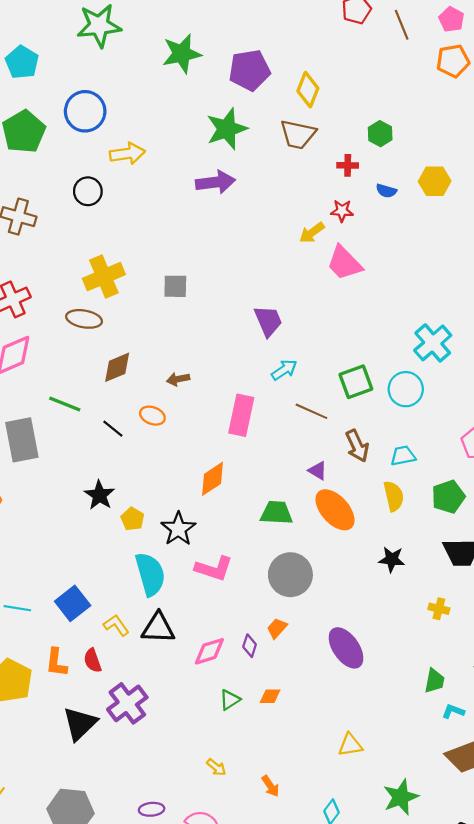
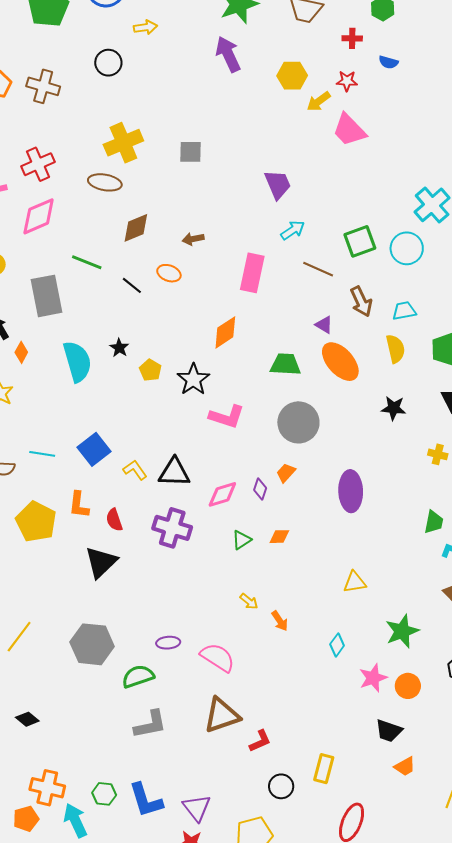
yellow arrow: (127, 154) -> (145, 27), size x0.7
yellow hexagon: (435, 181) -> (292, 76), moved
purple arrow: (215, 182) -> (228, 54), turned -108
black star: (99, 495) -> (119, 348), size x0.7
cyan semicircle: (150, 574) -> (77, 361), moved
purple ellipse: (346, 648) -> (351, 491), turned 33
red semicircle: (93, 660) -> (114, 520), moved
purple cross: (127, 703) -> (172, 528), moved, turned -36
yellow arrow: (216, 767) -> (249, 601), moved

